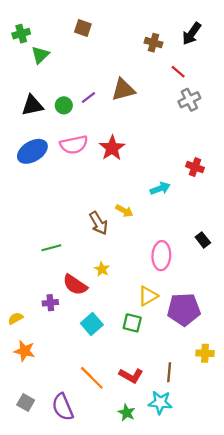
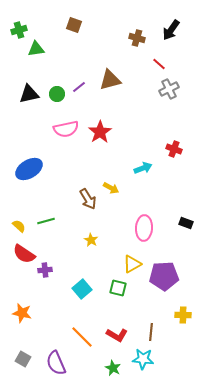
green triangle: (40, 55) -> (36, 49), turned 36
blue ellipse: (32, 151) -> (29, 169), moved
black rectangle: (203, 240) -> (186, 223), moved, turned -32
red semicircle: (75, 285) -> (24, 254), moved
yellow semicircle: (16, 318) -> (19, 226), moved, turned 72

